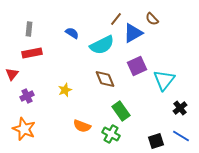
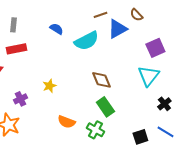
brown line: (116, 19) -> (100, 15), turned 32
purple square: (137, 66) -> (155, 48), moved
brown diamond: (105, 79) -> (101, 80), moved
purple cross: (27, 96) -> (20, 99), moved

